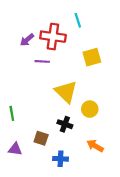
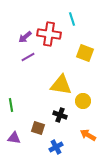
yellow square: (92, 57) -> (85, 53), turned 36
purple line: (42, 61) -> (28, 57), moved, turned -32
yellow triangle: (66, 92) -> (61, 85), turned -35
blue cross: (61, 159) -> (56, 147), turned -32

